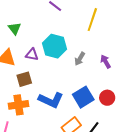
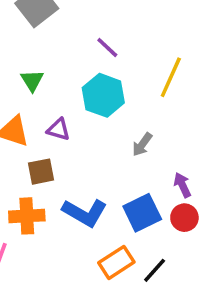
cyan hexagon: (54, 46) -> (103, 95), moved
purple arrow: (106, 62) -> (182, 185), moved

